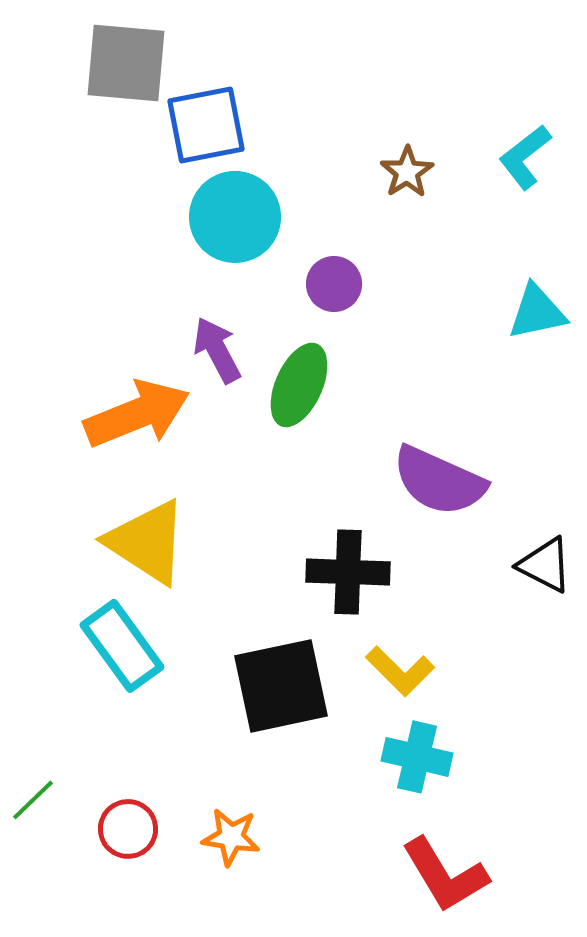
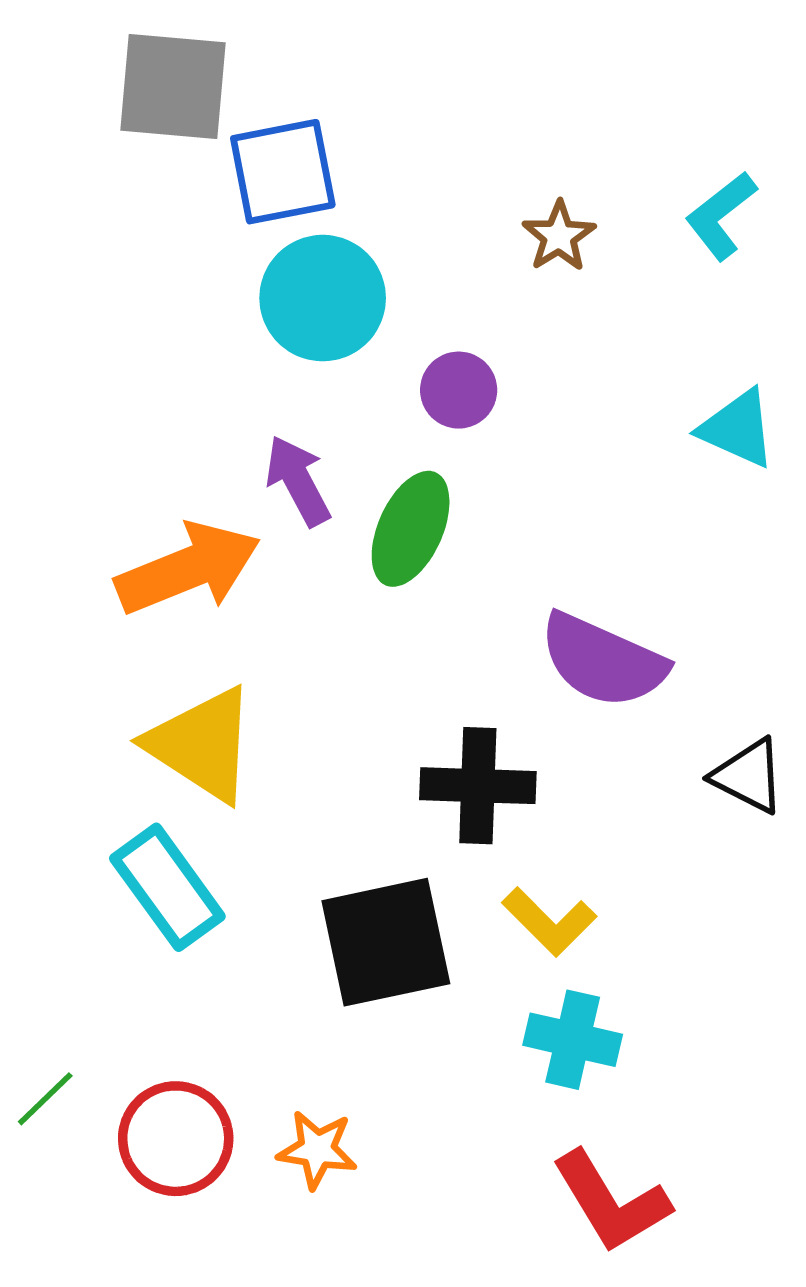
cyan triangle: (537, 312) -> (737, 429), turned 36
red circle: (128, 829) -> (176, 1139), size x1.4

